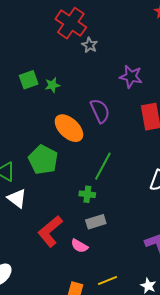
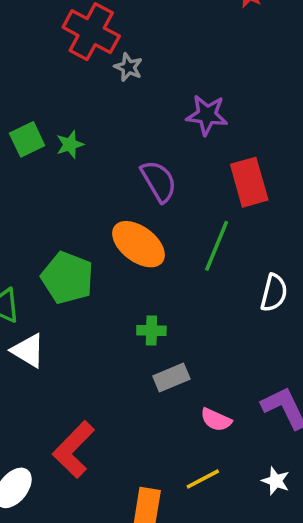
orange ellipse: (69, 128) -> (139, 244), moved
green line: (103, 166) -> (217, 246), moved
red L-shape: (50, 231) -> (74, 450), moved
pink semicircle: (79, 246) -> (216, 420), moved

